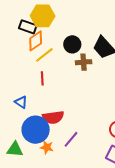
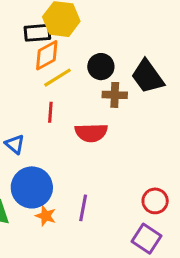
black rectangle: (28, 27) -> (37, 33), turned -30
red semicircle: (53, 117) -> (91, 133), moved
purple line: (71, 139) -> (83, 208), turned -36

